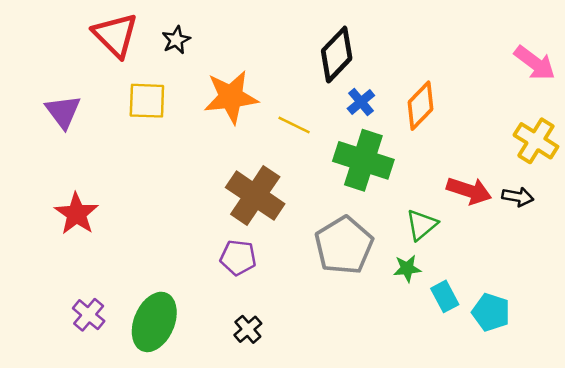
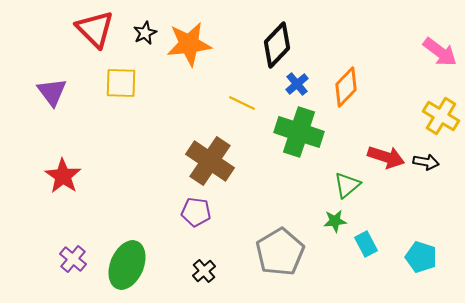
orange star: (231, 97) -> (189, 44), moved
gray pentagon: (344, 245) -> (280, 252), moved
cyan pentagon: (491, 312) -> (421, 257), moved

